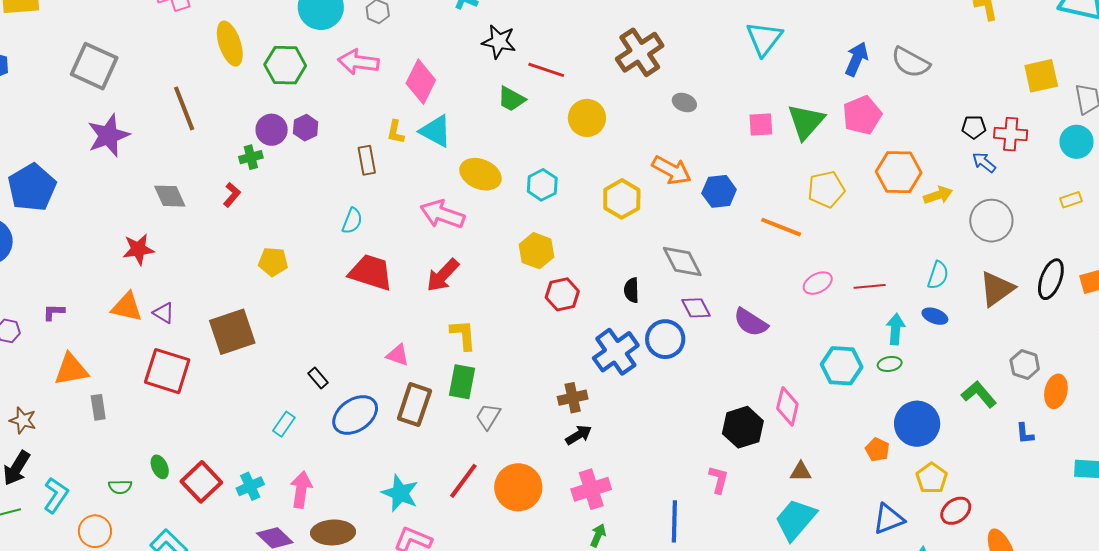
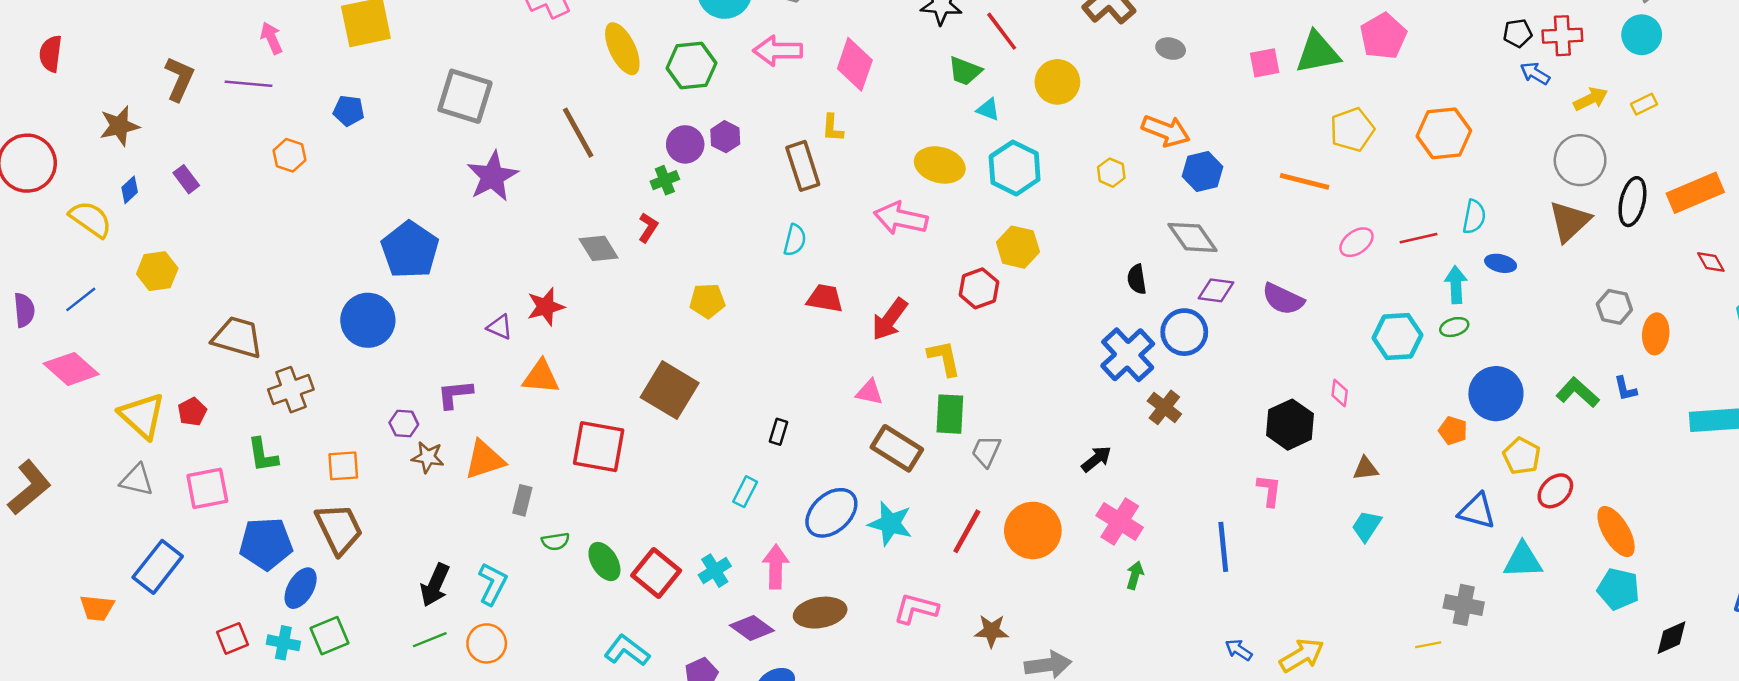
red line: (546, 70) -> (1002, 31), turned 42
green triangle: (806, 122) -> (1318, 53), turned 45
cyan triangle: (436, 131) -> (988, 109), moved, size x0.6
brown rectangle: (367, 160) -> (803, 166), size x1.4
orange hexagon: (899, 172) -> (1444, 133), moved
cyan hexagon: (542, 185) -> (1015, 168), size x1.4
blue hexagon: (719, 191) -> (1203, 171), moved
yellow arrow: (938, 195) -> (1591, 99), moved
gray diamond: (170, 196) -> (599, 248), moved
yellow hexagon: (622, 199) -> (1111, 173), size x0.6
gray circle: (991, 221) -> (1580, 160), moved
red trapezoid: (371, 272) -> (825, 298), size x0.7
red arrow: (443, 275) -> (890, 319), moved
cyan semicircle: (938, 275) -> (1474, 217), moved
red hexagon: (562, 294) -> (979, 288), moved
purple diamond: (696, 308) -> (1216, 290), turned -48
purple L-shape: (54, 312) -> (455, 394), size x1.4
purple triangle: (164, 313) -> (500, 327), moved
brown square: (232, 332) -> (670, 390), turned -33
black rectangle: (318, 378) -> (779, 432), turned 65
green L-shape: (979, 394) -> (1578, 392), moved
brown cross: (573, 398) -> (1164, 407), moved, turned -32
brown rectangle: (414, 405) -> (897, 448), turned -69
pink diamond: (787, 406) -> (1340, 393), size x0.6
gray rectangle: (98, 407) -> (522, 500), turned 30
blue ellipse: (355, 415) -> (831, 513), moved
brown star: (23, 420) -> (428, 457), moved
green ellipse: (160, 467) -> (604, 562), size x1.4
green semicircle: (120, 487) -> (555, 541), moved
pink cross: (591, 489) -> (1120, 521), turned -33
cyan star: (400, 493) -> (890, 524), moved
cyan L-shape: (56, 495) -> (493, 584), moved
blue triangle: (889, 519) -> (1477, 511), turned 44
cyan trapezoid: (796, 520) -> (1367, 526), size x0.6
orange circle: (95, 531) -> (487, 643), moved

